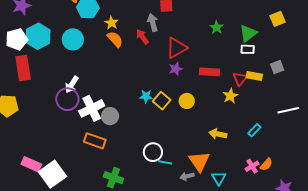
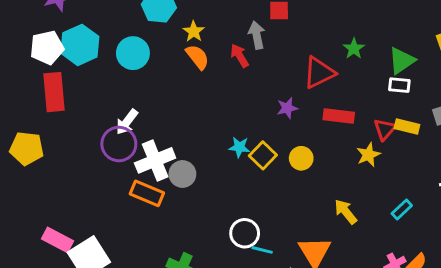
red triangle: (176, 48) -> (319, 73), moved
yellow arrow: (218, 134) -> (346, 212), turned 36
orange rectangle: (95, 141) -> (147, 193), moved

